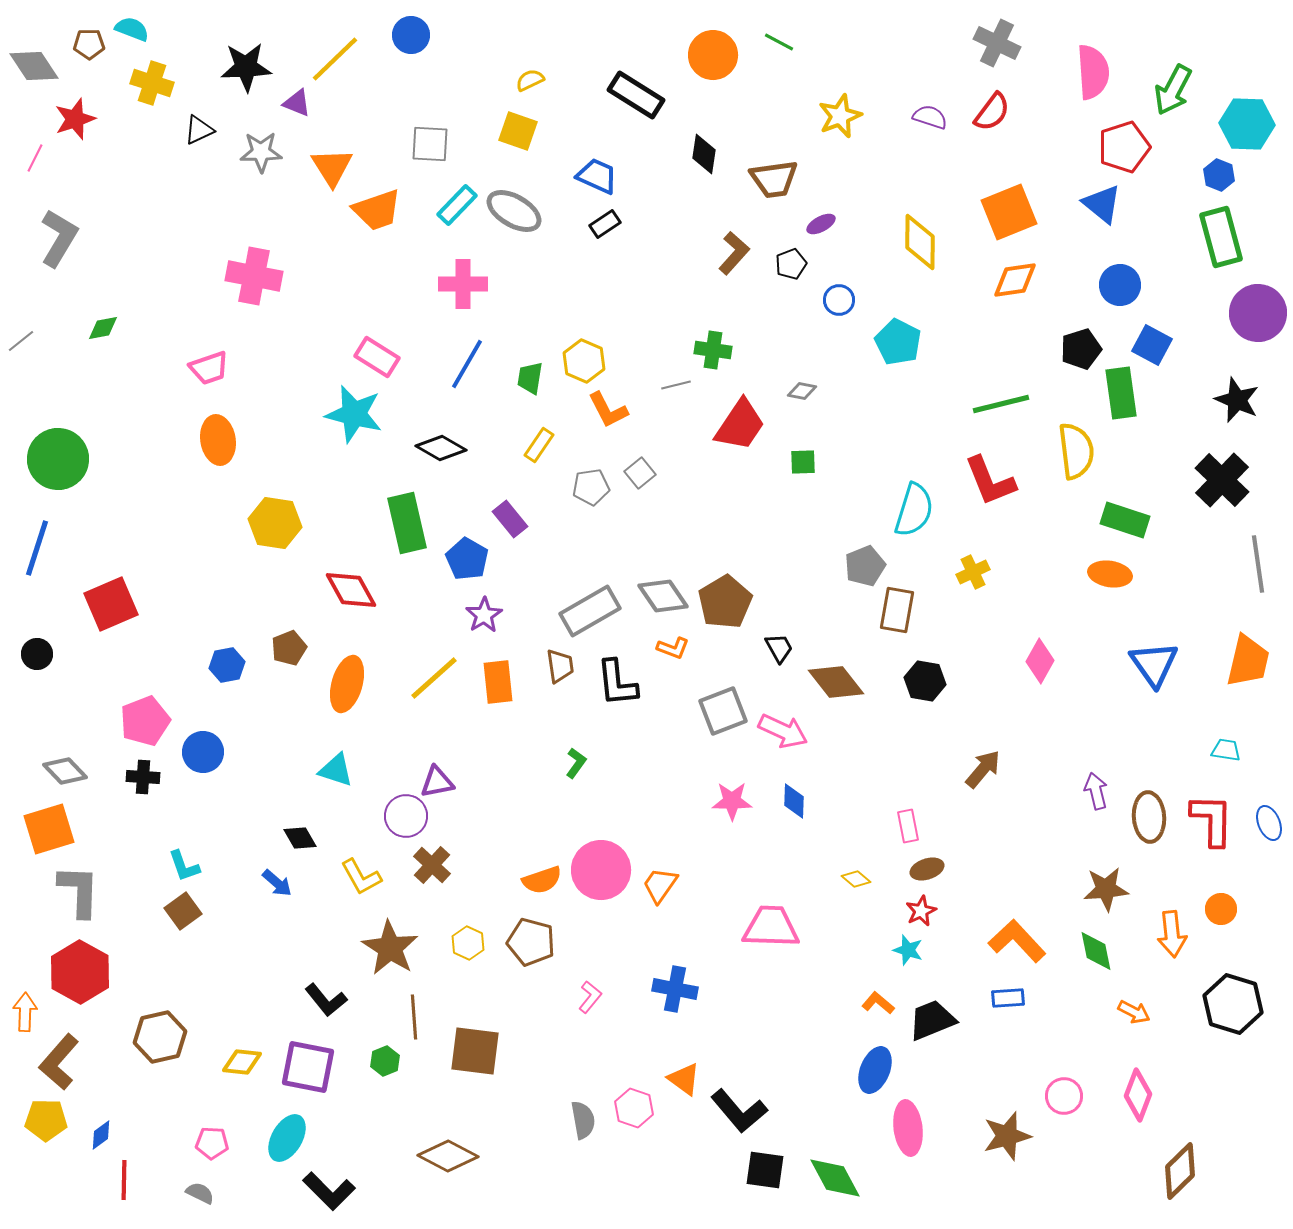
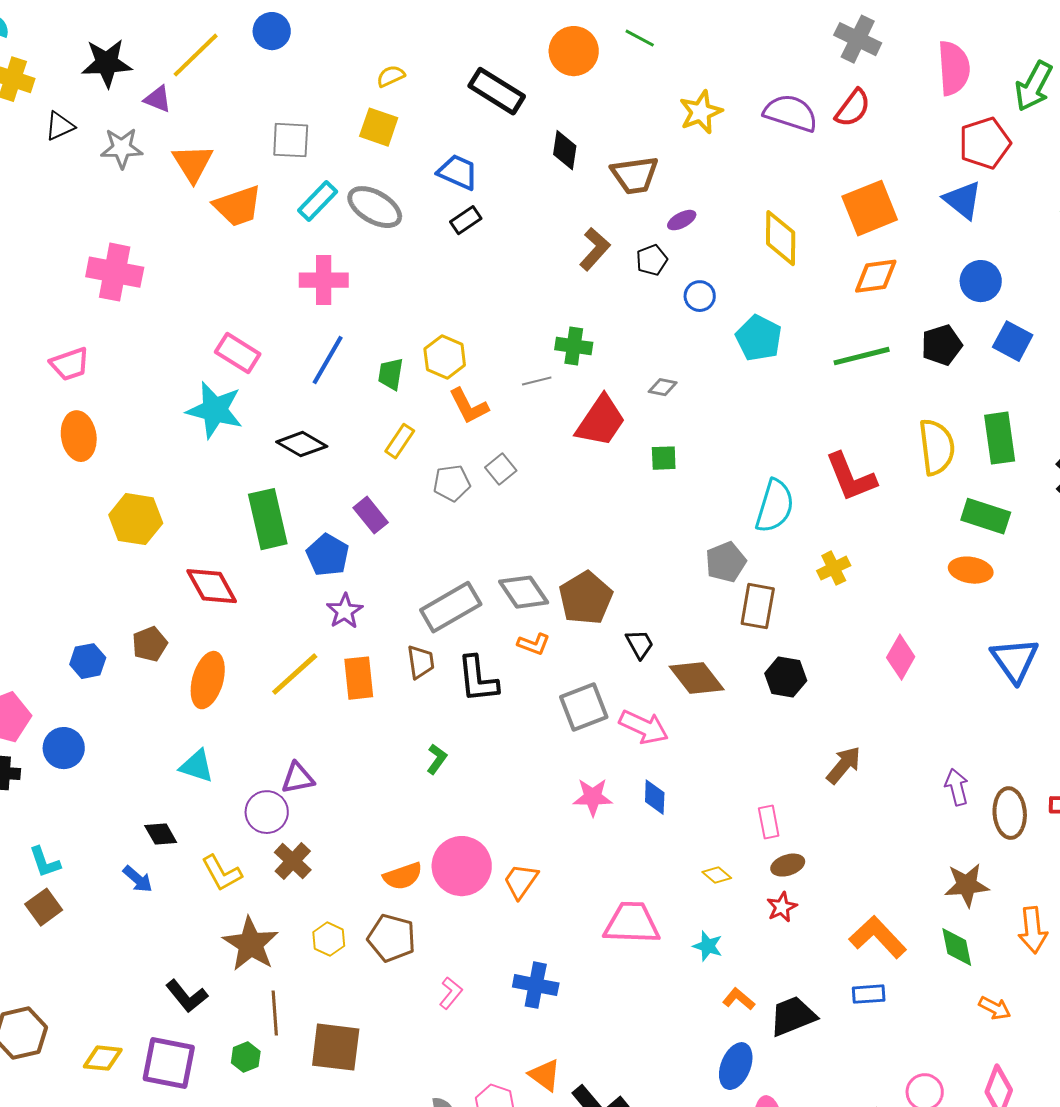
purple semicircle: (930, 117) -> (791, 113), size x1.6
green rectangle: (1121, 393) -> (1000, 438), moved
green line: (1001, 404) -> (862, 356), moved
cyan star: (908, 950) -> (708, 946), moved

